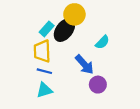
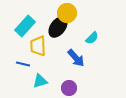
cyan rectangle: (47, 29) -> (25, 26), moved, size x1.5
blue line: (44, 71) -> (23, 64), moved
purple circle: (98, 85) -> (69, 88), moved

